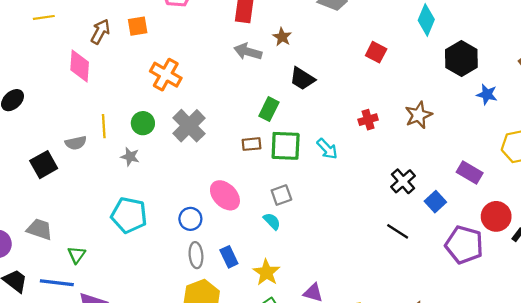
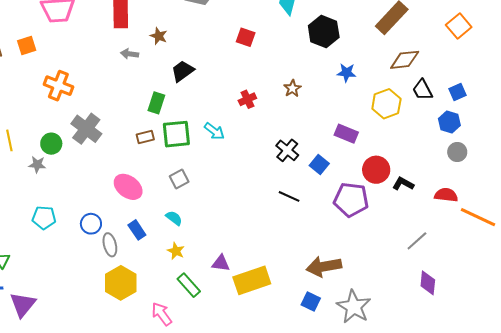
gray arrow: (248, 52) -> (130, 54), size x0.7
black trapezoid: (302, 79) -> (183, 71), turned 120
blue star: (487, 94) -> (347, 73), moved
brown star: (419, 115) -> (292, 88), size x0.7
green circle: (143, 123) -> (51, 144), moved
cyan pentagon: (129, 215) -> (44, 218), size x0.7
blue circle: (190, 219) -> (91, 224), moved
cyan semicircle: (272, 221) -> (174, 218), moved
blue rectangle: (229, 257) -> (137, 230), moved
yellow star: (266, 272) -> (176, 251), size x0.7

